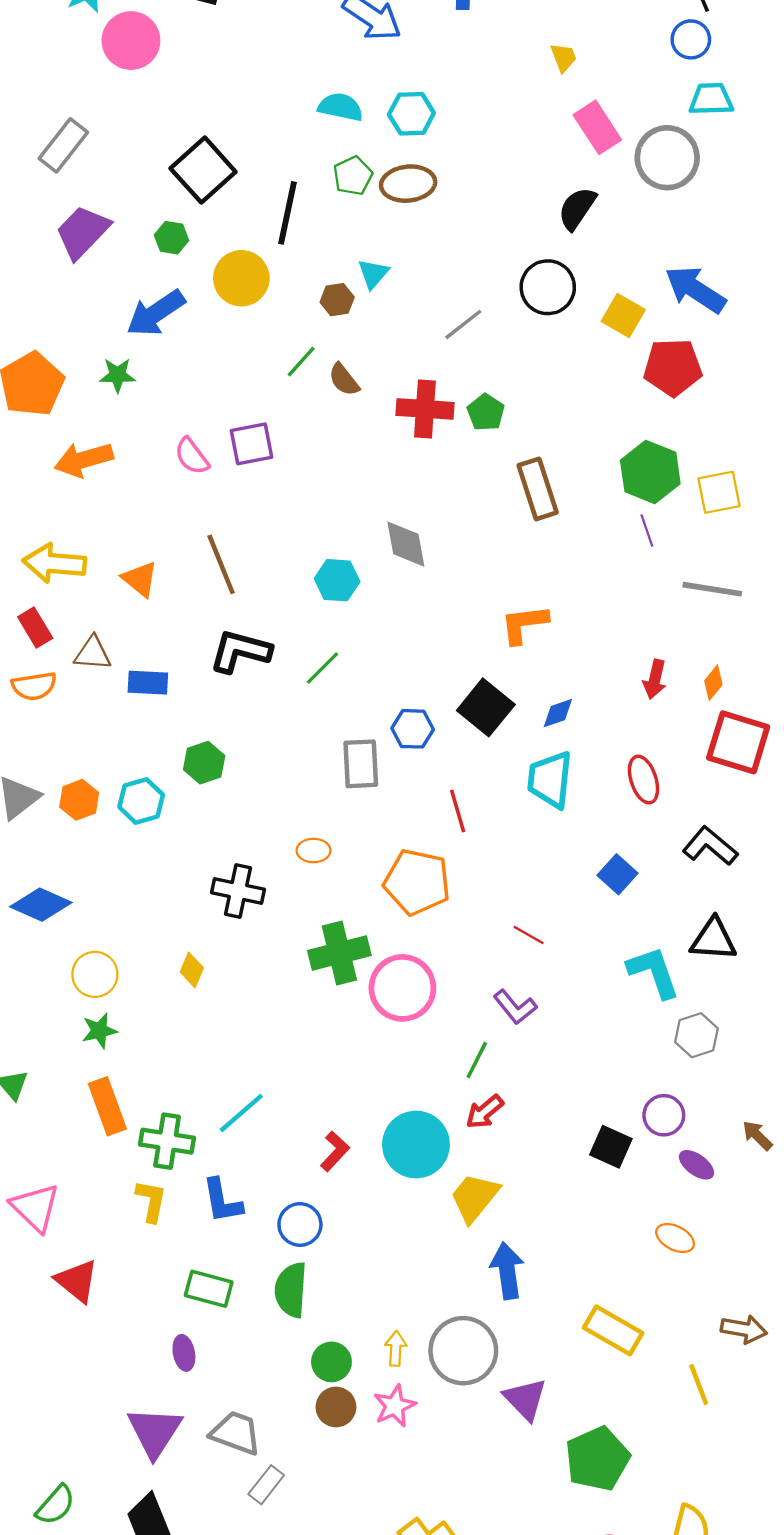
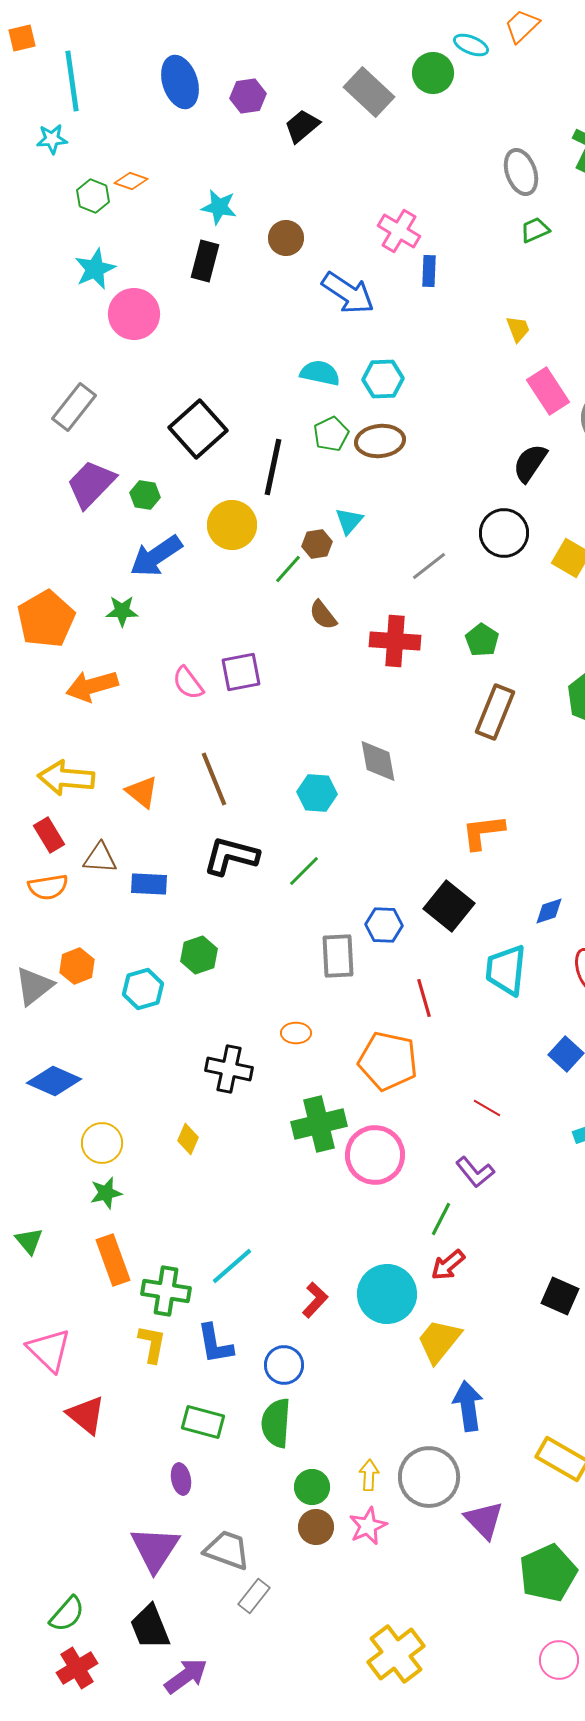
green hexagon: (172, 238) -> (145, 495), moved
green line: (301, 362) -> (288, 569), moved
green pentagon: (486, 412) -> (482, 640), moved
brown rectangle: (538, 489) -> (495, 712), turned 40
blue diamond: (558, 713) -> (549, 911), moved
orange hexagon: (79, 800) -> (77, 966), moved

